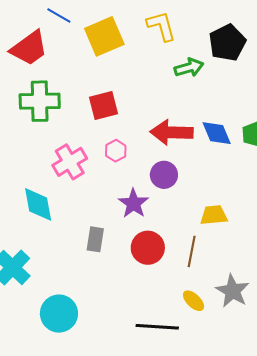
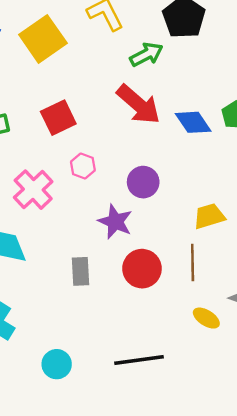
red arrow: (172, 132) -> (138, 104), moved, turned -129
cyan circle: (59, 314) -> (57, 364), size x0.7
black line: (157, 327) -> (139, 360), moved

